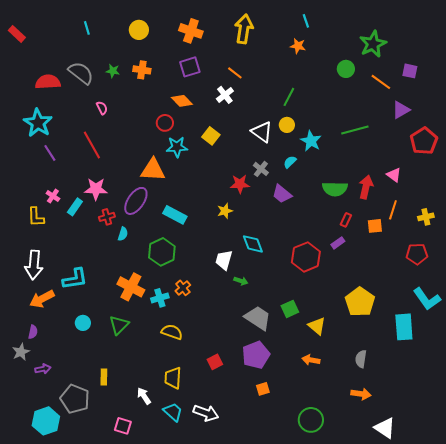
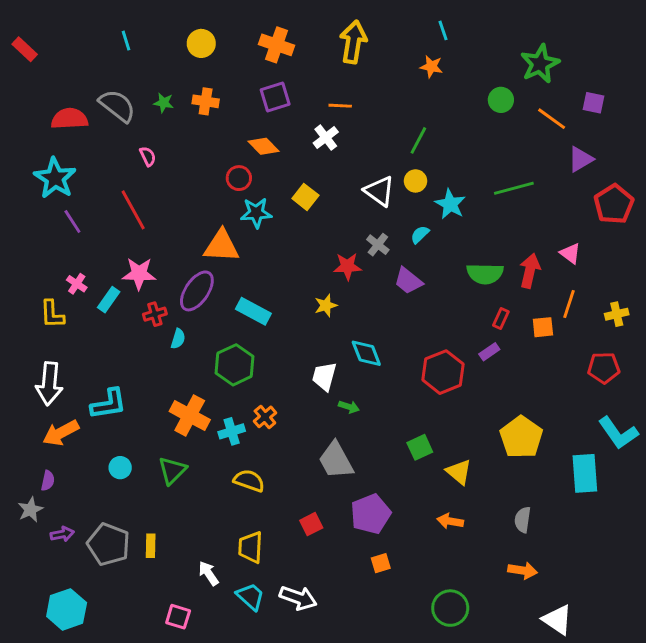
orange line: (235, 73) -> (340, 106), turned -35
gray trapezoid: (258, 318) -> (336, 460), moved, turned -152
gray pentagon: (75, 399) -> (109, 544), moved

